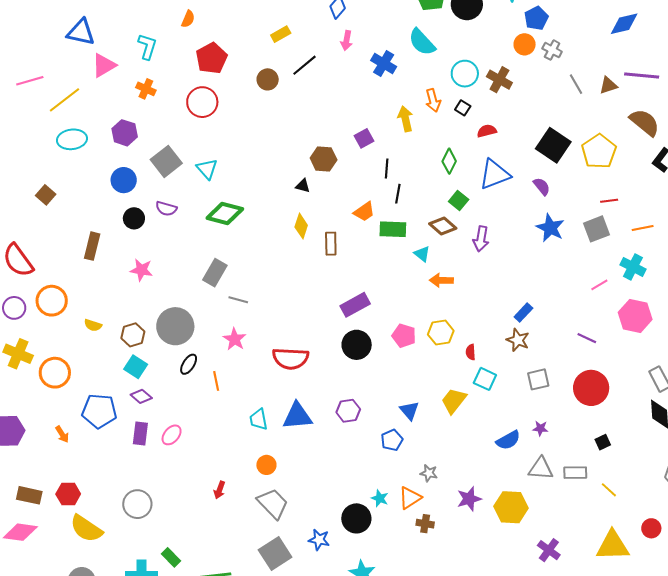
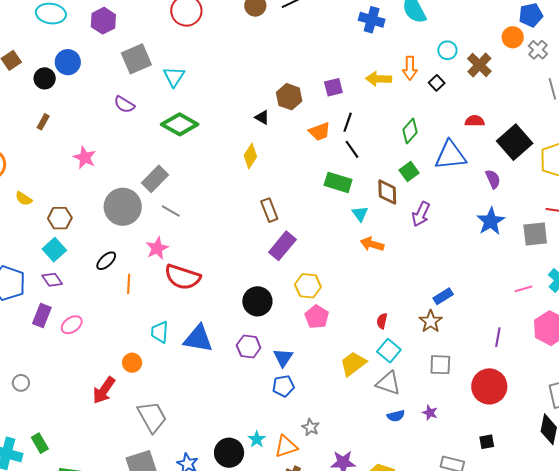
blue cross: (384, 63) -> (372, 20), turned -30
cyan circle: (465, 74) -> (447, 50), size x0.7
yellow arrow: (405, 119) -> (379, 79), turned -90
red semicircle: (487, 131) -> (475, 121), moved
blue circle: (124, 180) -> (68, 62), moved
black line: (398, 194) -> (352, 149), turned -60
orange trapezoid: (364, 212) -> (320, 131), moved
black circle: (134, 218) -> (45, 78), moved
brown diamond: (443, 226) -> (387, 192), turned 32
brown rectangle: (331, 244) -> (269, 210), moved, turned -35
brown rectangle: (92, 246) -> (43, 122), size x0.6
purple rectangle: (355, 305) -> (282, 246), turned -36
gray circle: (175, 326) -> (123, 207), moved
yellow hexagon: (441, 333) -> (308, 286), moved
pink pentagon: (404, 336) -> (317, 317), moved
purple line: (587, 338) -> (498, 337), turned 60
black circle: (357, 345) -> (257, 301), moved
red semicircle: (290, 358) -> (183, 277), moved
blue triangle: (409, 411) -> (283, 358), moved
blue semicircle: (508, 440) -> (396, 416), size x0.7
orange circle: (266, 465) -> (132, 363), moved
gray triangle: (541, 469) -> (388, 383), moved
red arrow: (219, 490) -> (104, 390), size x1.6
gray circle: (137, 504) -> (21, 383), size x0.6

